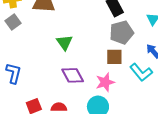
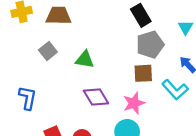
gray square: (13, 22) -> (48, 51), moved
green triangle: (64, 42) -> (85, 59), turned -42

